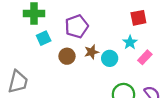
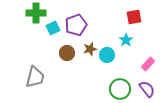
cyan square: (44, 38) -> (53, 28), moved
pink rectangle: (145, 57) -> (148, 64), moved
gray trapezoid: (18, 82) -> (35, 77), moved

